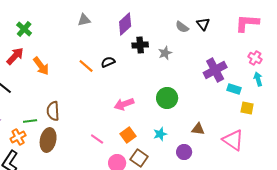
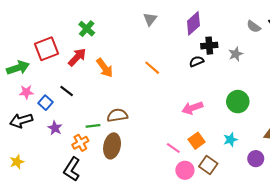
gray triangle: (84, 20) -> (150, 19), turned -40
black semicircle: (108, 62) -> (197, 61), moved
brown semicircle: (53, 111) -> (117, 115), turned 84
pink line: (97, 139) -> (173, 148), moved

